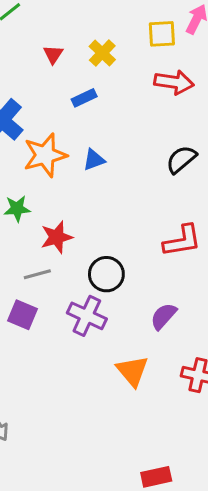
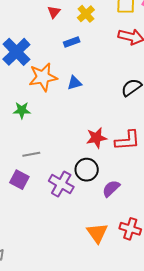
red star: (57, 237) -> (96, 138), moved
black circle: (106, 274) -> (87, 170), moved
orange triangle: (132, 371) -> (97, 233), moved

